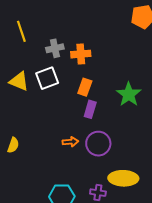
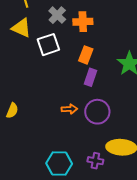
gray cross: (55, 48) -> (57, 15), turned -36
yellow triangle: (19, 81) -> (21, 28), moved

